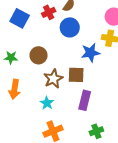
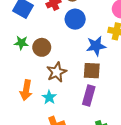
green star: (11, 57) -> (21, 43), moved
brown square: (76, 75) -> (92, 71), moved
orange arrow: (14, 89) -> (26, 90), moved

